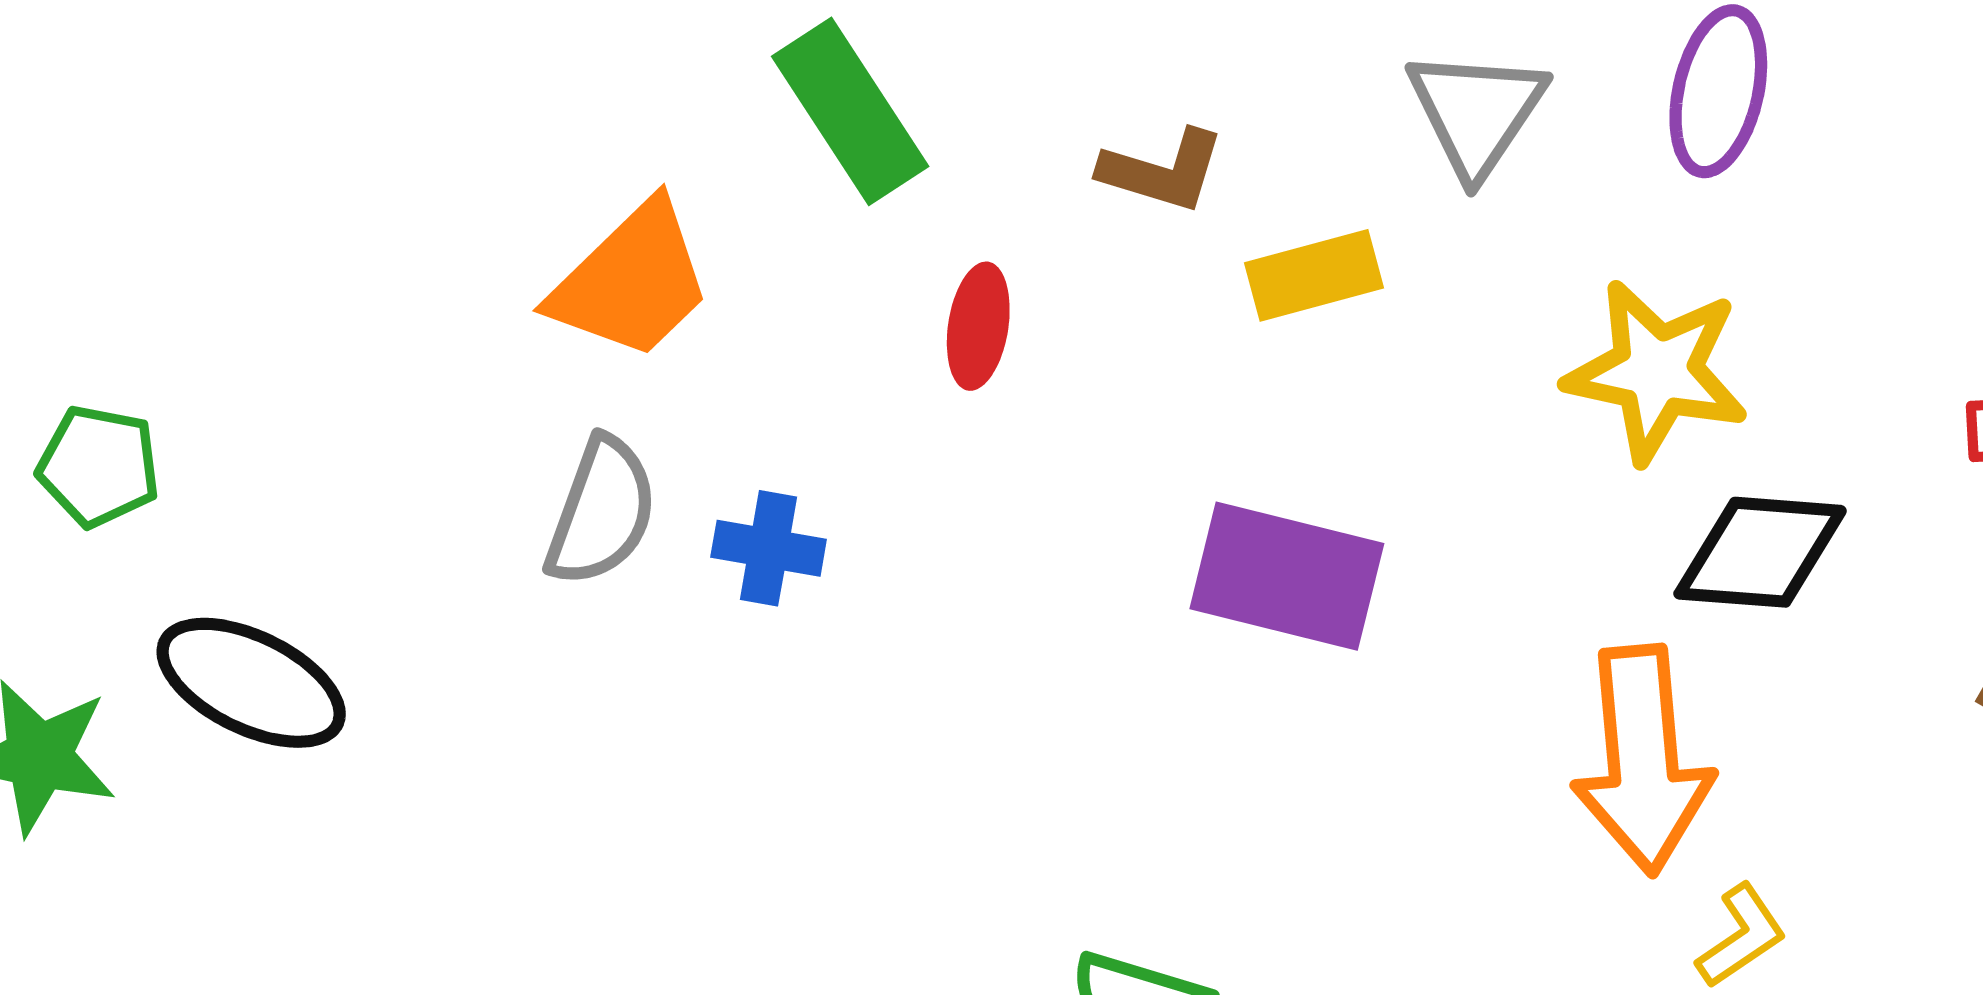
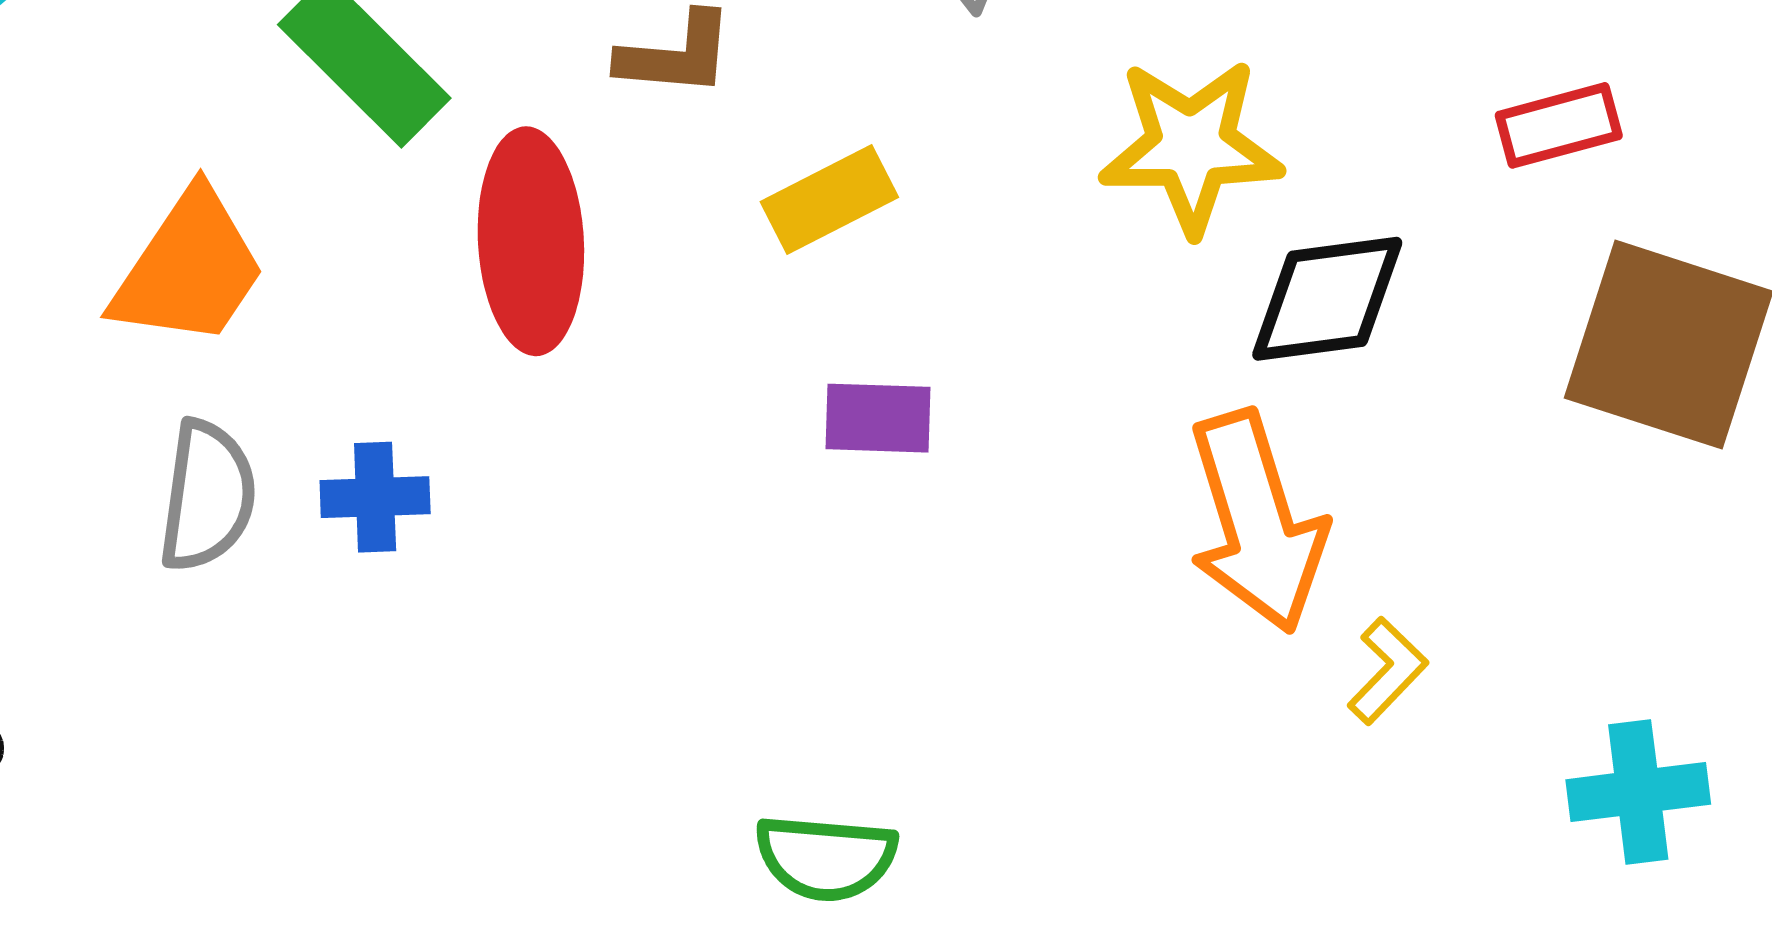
yellow rectangle: (1314, 275) -> (829, 200), moved
red ellipse: (978, 326) -> (531, 241), size x1.8
purple rectangle: (1287, 576) -> (878, 418), size x0.6

